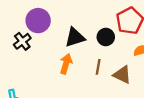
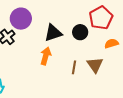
brown line: (98, 67) -> (74, 67), moved
brown triangle: (122, 75) -> (95, 65), turned 30

